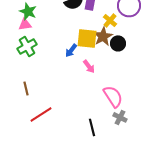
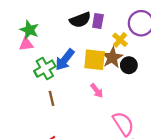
green cross: (27, 46) -> (45, 69), moved
blue arrow: (71, 50) -> (65, 60), moved, size x1.5
brown line: (26, 88) -> (51, 98), moved

